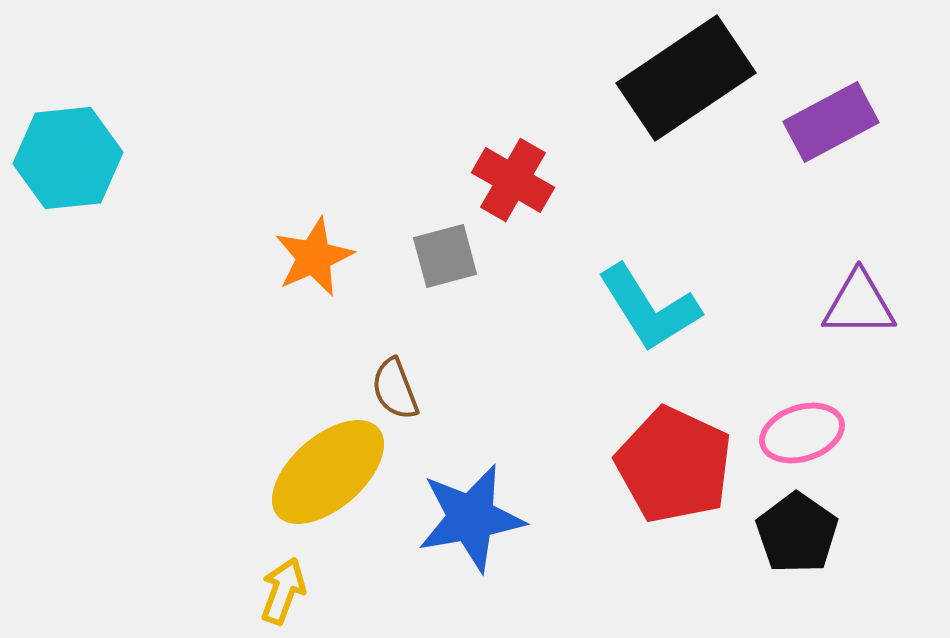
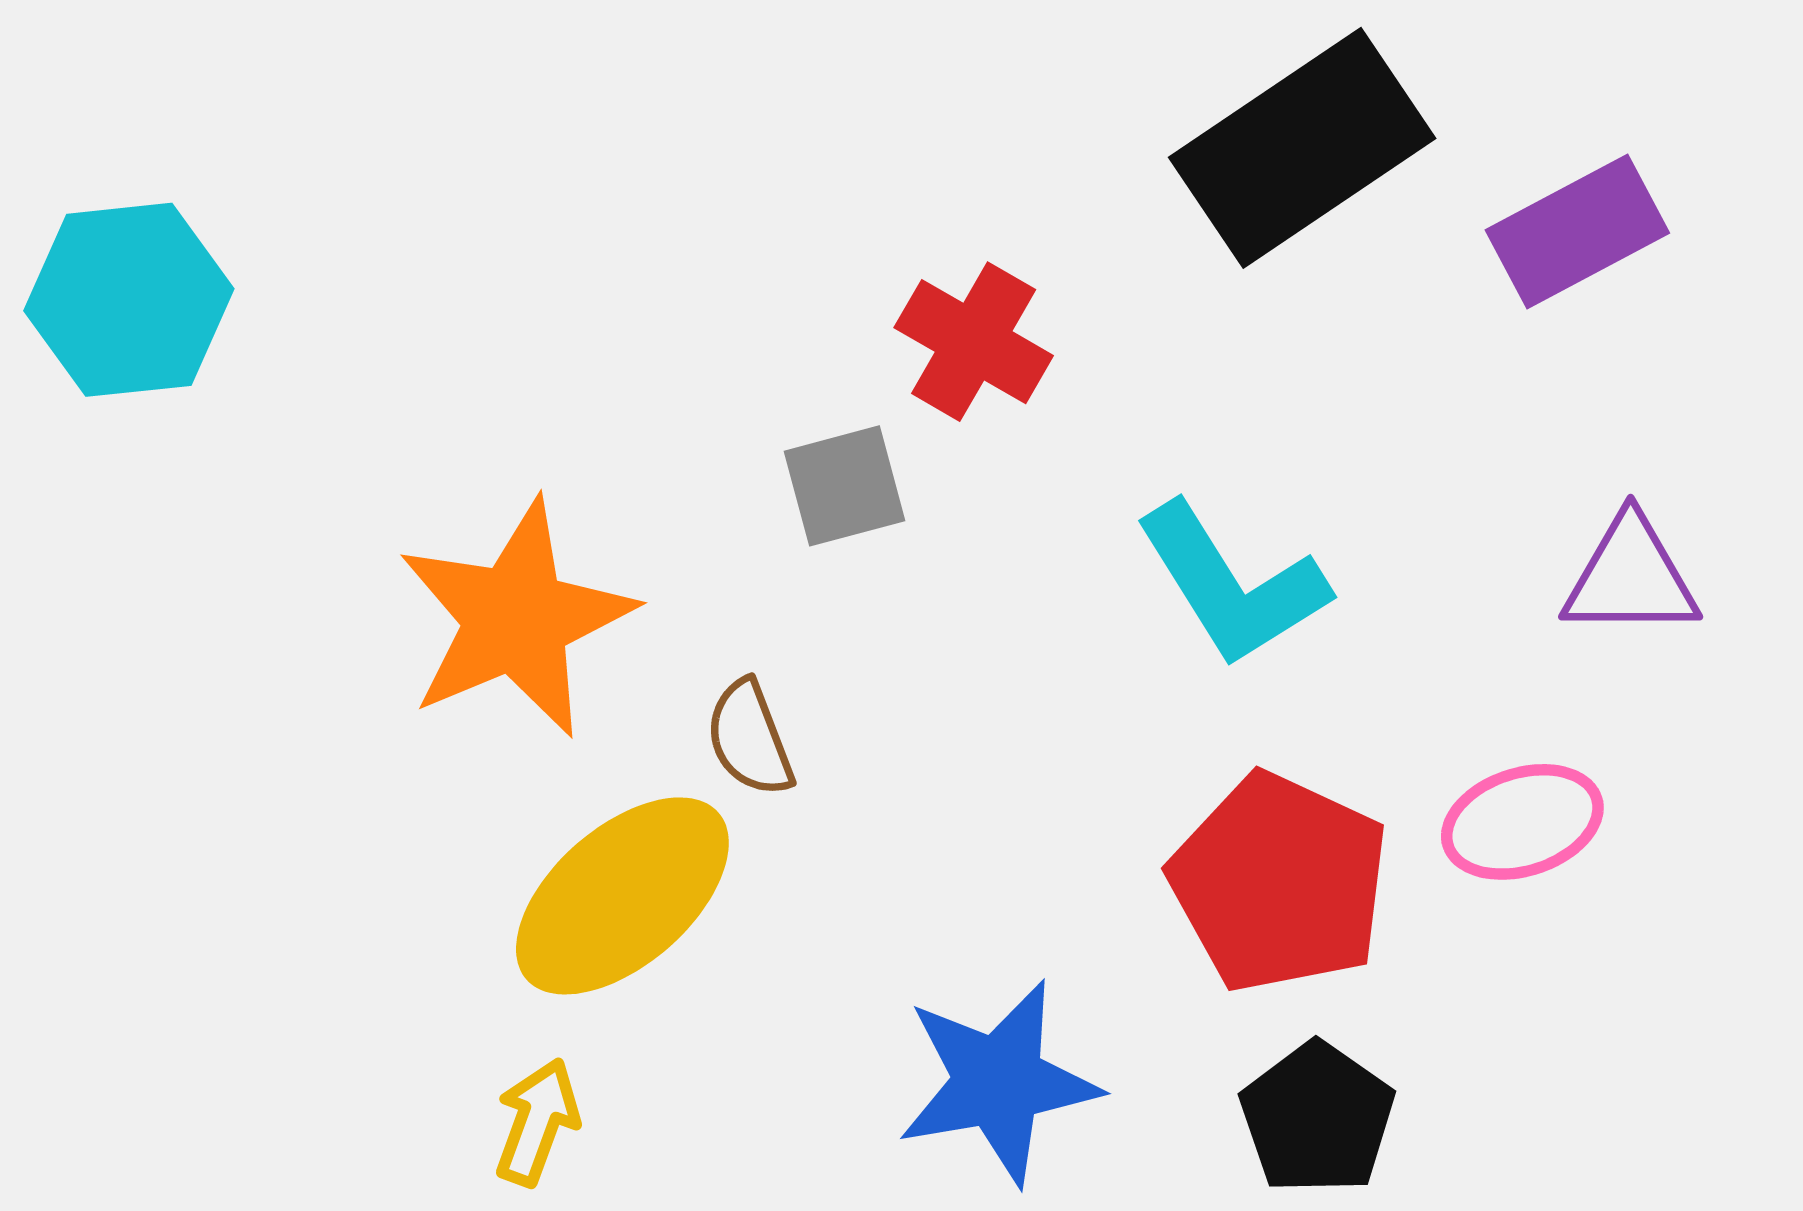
orange star: (314, 257) -> (516, 619), moved, size x1.6
blue star: (471, 518) -> (998, 1082), moved
black pentagon: (797, 533) -> (1317, 1118), moved

